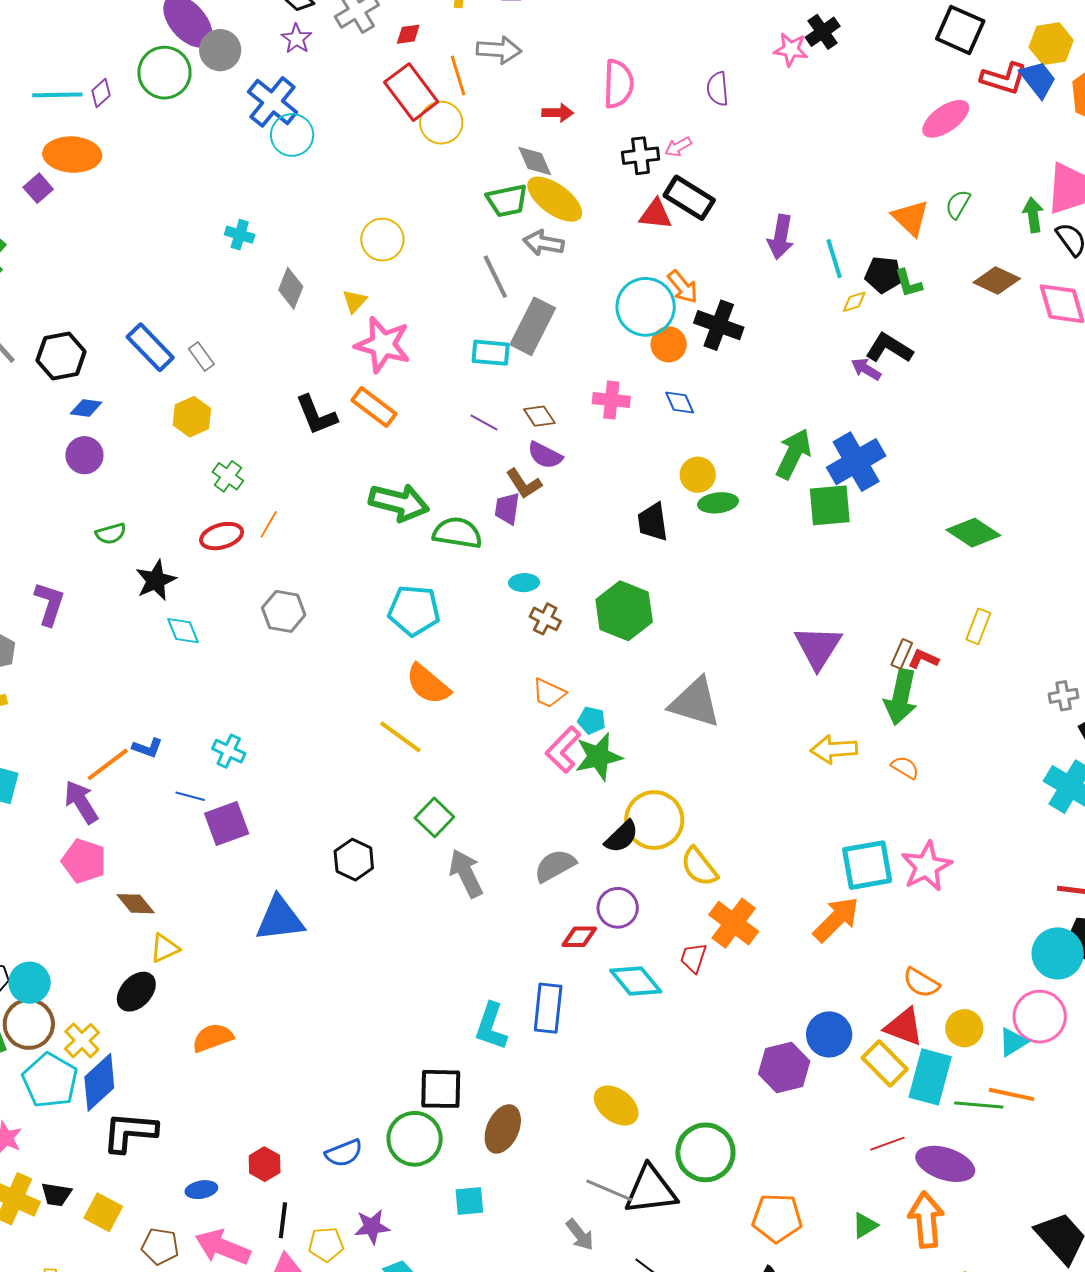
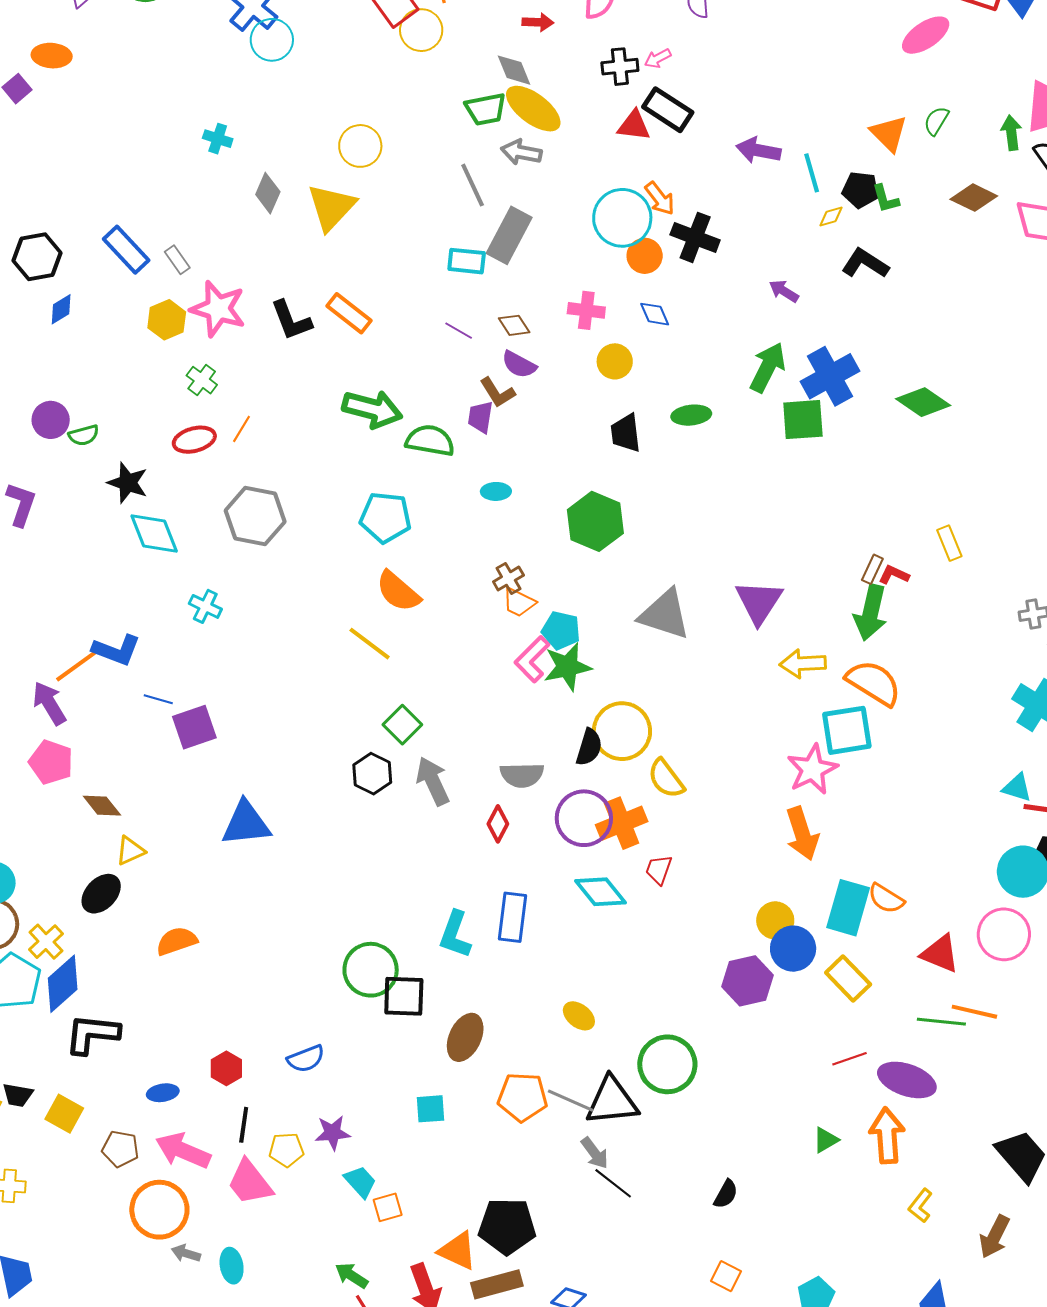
orange ellipse: (72, 155) -> (52, 56), size x0.7
purple arrow: (781, 237) -> (759, 150), turned 90
yellow triangle: (355, 301) -> (331, 207), size x2.0
pink star: (383, 345) -> (218, 309), moved
purple arrow: (866, 369) -> (784, 291), moved
blue diamond: (86, 408) -> (61, 309), turned -40
purple circle: (84, 455) -> (51, 420), moved
yellow circle: (698, 475) -> (615, 361), moved
green diamond: (973, 533) -> (923, 402), moved
black star: (156, 580) -> (128, 483), turned -30
gray hexagon: (284, 611) -> (255, 516), size x1.4
brown cross: (545, 619) -> (508, 578), moved, turned 32
yellow rectangle: (978, 626) -> (949, 543), turned -44
cyan diamond: (183, 631) -> (154, 533), size x1.5
purple triangle: (818, 647) -> (759, 602), moved
cyan pentagon: (592, 720) -> (561, 630), size x1.4
blue L-shape: (147, 748) -> (116, 650), size x1.6
cyan cross: (229, 751) -> (205, 606), moved
orange semicircle: (905, 767) -> (874, 683), size x2.0
black semicircle: (622, 837) -> (589, 747), turned -30
black hexagon: (354, 860) -> (372, 774), moved
cyan square: (867, 865) -> (847, 730), moved
gray semicircle: (555, 866) -> (522, 775), turned -153
pink star: (926, 866) -> (812, 769), moved
purple circle: (618, 908) -> (584, 818), size x1.4
orange arrow: (836, 919) -> (802, 834), turned 116
orange cross: (734, 923) -> (622, 823), moved, turned 30
red diamond: (579, 937) -> (498, 824), moved, turned -63
red triangle: (904, 1027) -> (940, 954), moved
yellow circle: (964, 1028) -> (775, 920), moved
cyan triangle: (1013, 1042) -> (1017, 788), moved, turned 48
cyan rectangle: (930, 1077) -> (848, 908), moved
yellow ellipse: (616, 1106) -> (579, 1016), size x0.7
green circle: (415, 1139) -> (371, 970), moved
orange pentagon: (777, 1218) -> (522, 1097), moved
gray arrow: (580, 1235) -> (595, 1153), moved

